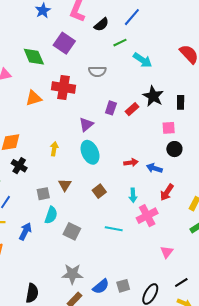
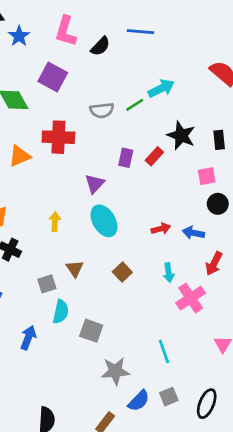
blue line: (132, 17) -> (141, 32), turned 60
green line: (120, 43) -> (135, 105), moved
cyan arrow: (143, 60) -> (161, 88), turned -54
cyan line: (114, 229) -> (164, 351), moved, turned 66
gray star: (72, 274) -> (115, 371), moved

